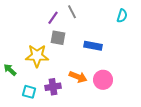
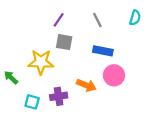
gray line: (72, 12) -> (97, 20), moved
pink circle: (103, 80) -> (114, 75), moved

